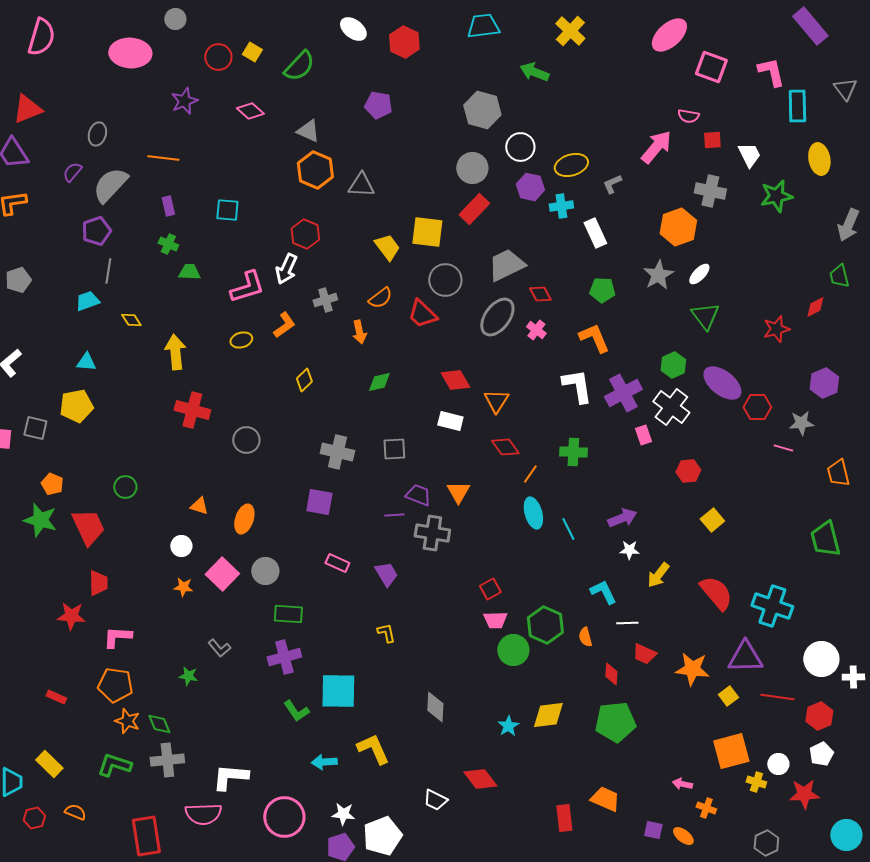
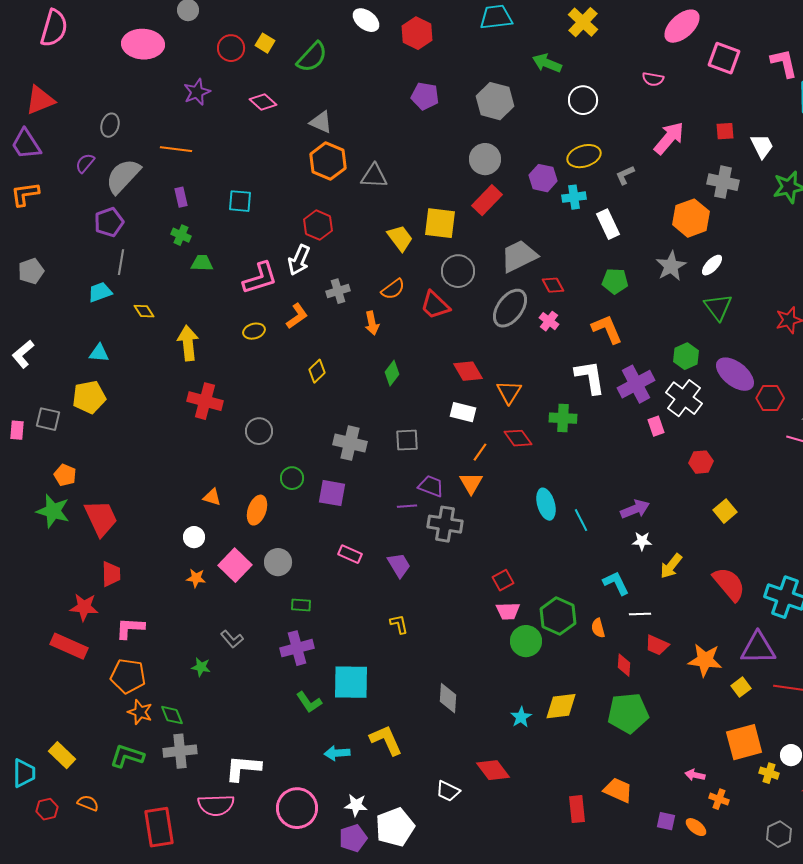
purple pentagon: (378, 105) -> (425, 96), moved
pink semicircle: (688, 116) -> (653, 79), moved
white circle: (520, 147) -> (583, 100), moved
green diamond: (379, 382) -> (392, 373), turned -40
green cross: (573, 452) -> (563, 418), moved
orange line: (530, 474) -> (480, 452), moved
green circle: (125, 487) -> (292, 478), moved
green rectangle: (288, 614) -> (301, 605), size x0.7
red rectangle: (56, 697) -> (69, 646), moved, size x1.8

